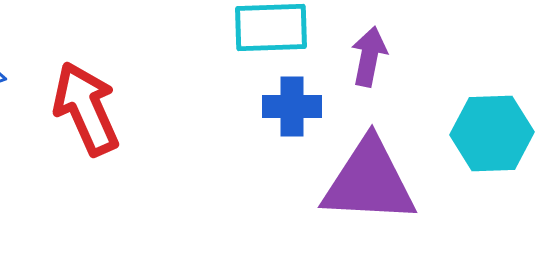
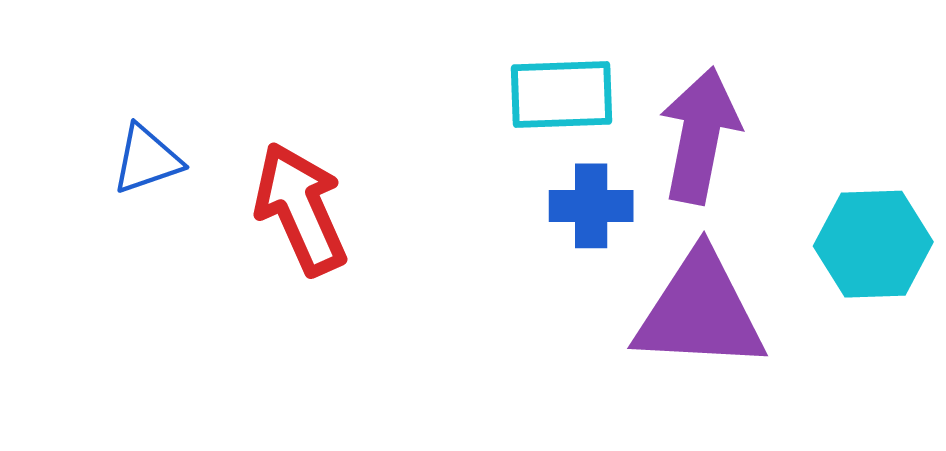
purple arrow: (369, 56) -> (700, 135), size x1.6

